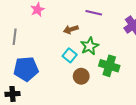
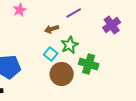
purple line: (94, 13) -> (74, 13), turned -42
brown circle: (81, 76) -> (62, 74), size x1.5

